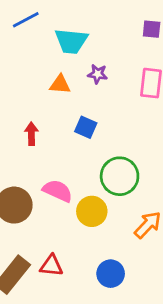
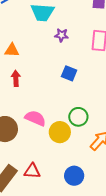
orange triangle: (60, 84) -> (12, 50), moved
blue square: (86, 127) -> (69, 73), moved
green circle: (120, 176) -> (78, 117), moved, size x0.7

